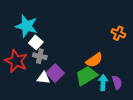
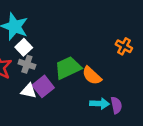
orange semicircle: (94, 60) -> (92, 76), turned 72
green trapezoid: (86, 76) -> (68, 68), moved
cyan arrow: (103, 83) -> (99, 104), turned 84

